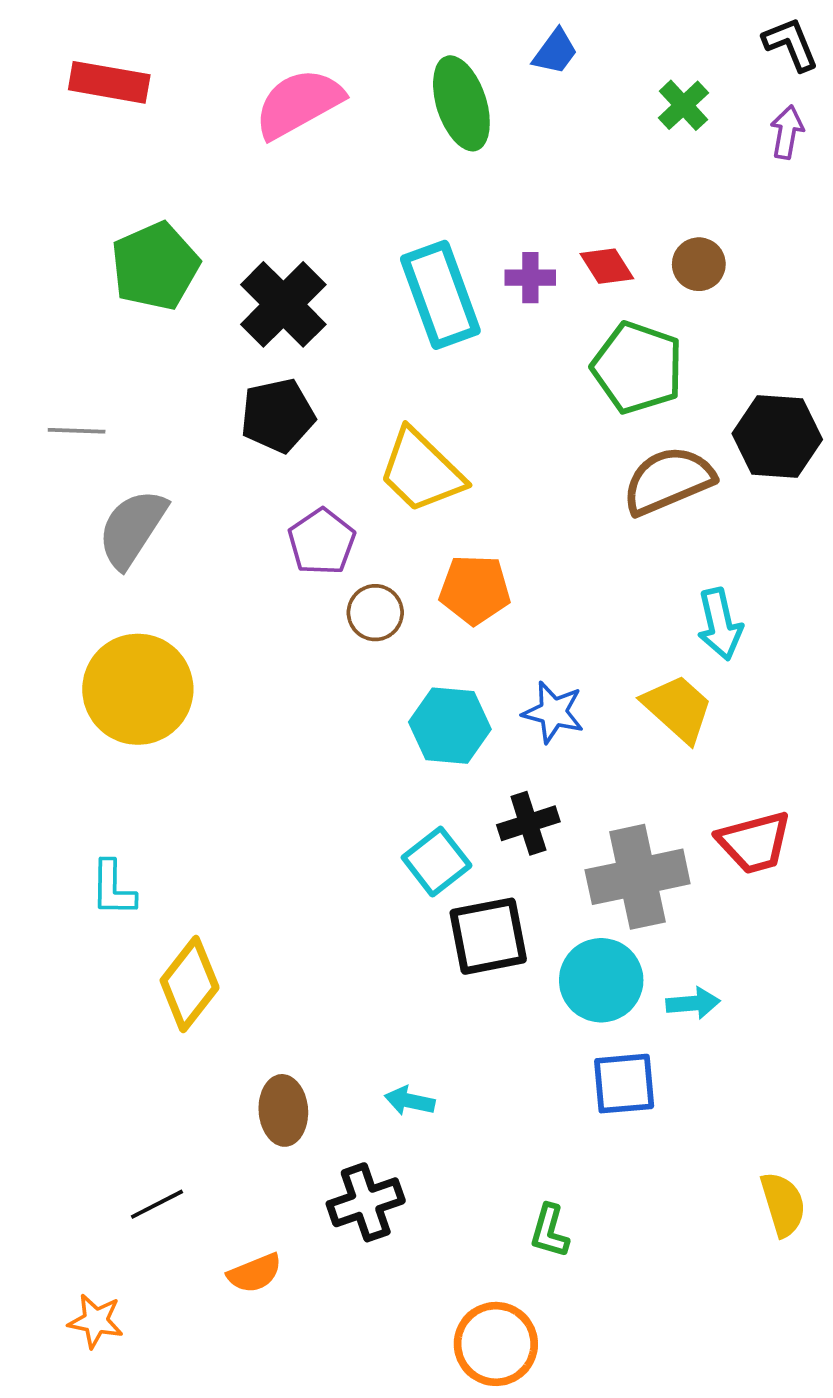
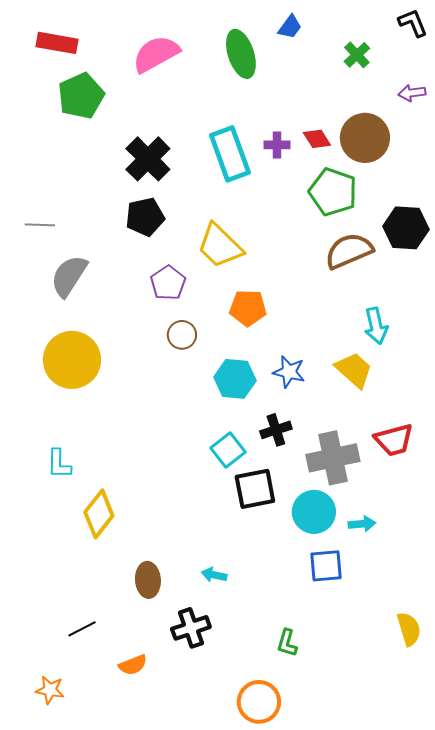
purple arrow: (787, 132) -> (412, 93), moved, turned -108
brown circle: (699, 264) -> (365, 138), size x1.8
green pentagon: (155, 266) -> (81, 96), moved
brown circle: (375, 613) -> (182, 335), moved

